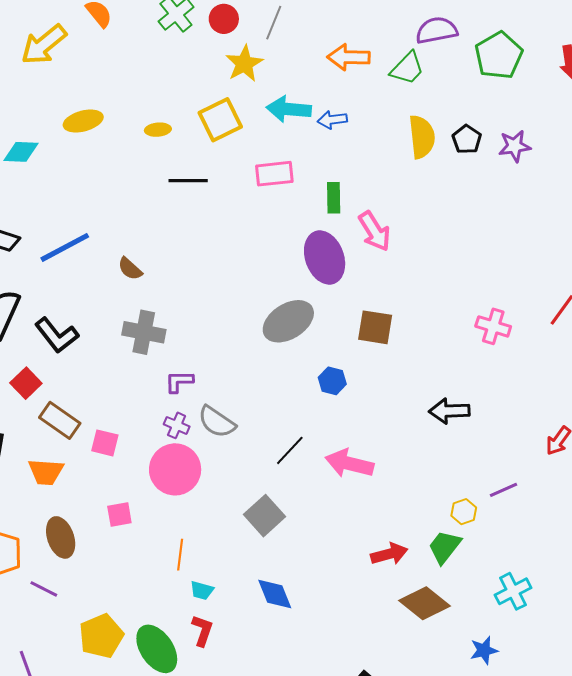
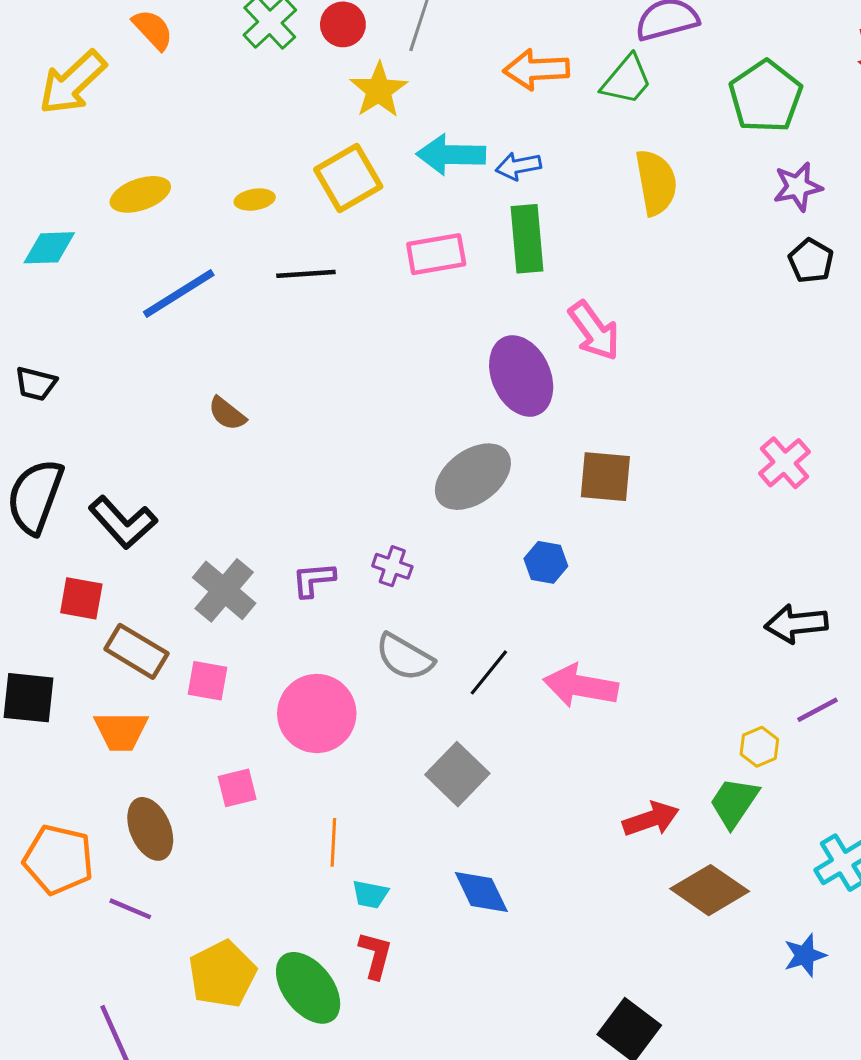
green pentagon: (499, 55) -> (766, 96), moved
black pentagon: (467, 139) -> (811, 261), moved
green rectangle: (334, 198) -> (527, 239), moved, size x1.4
blue line: (65, 247) -> (179, 294), moved
pink cross: (493, 326) -> (785, 463), turned 36
gray cross: (144, 332) -> (224, 590), moved, turned 33
red square: (26, 383) -> (81, 598), turned -32
black arrow: (449, 411) -> (796, 624), moved
gray semicircle: (217, 422) -> (405, 657), moved
purple cross: (177, 425) -> (392, 566), moved

